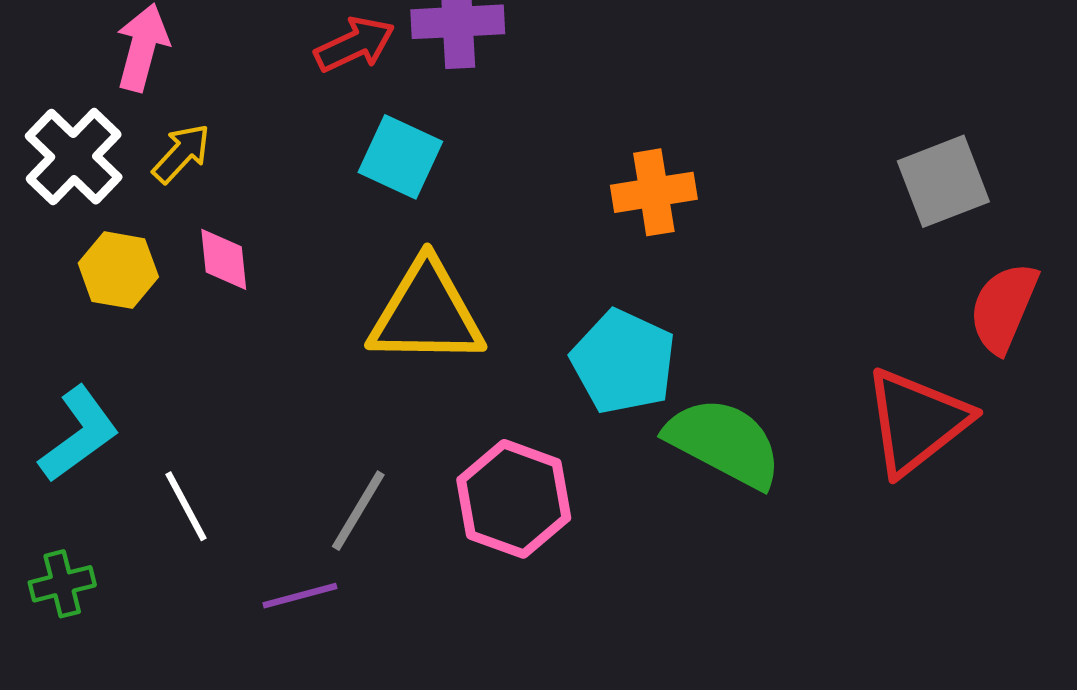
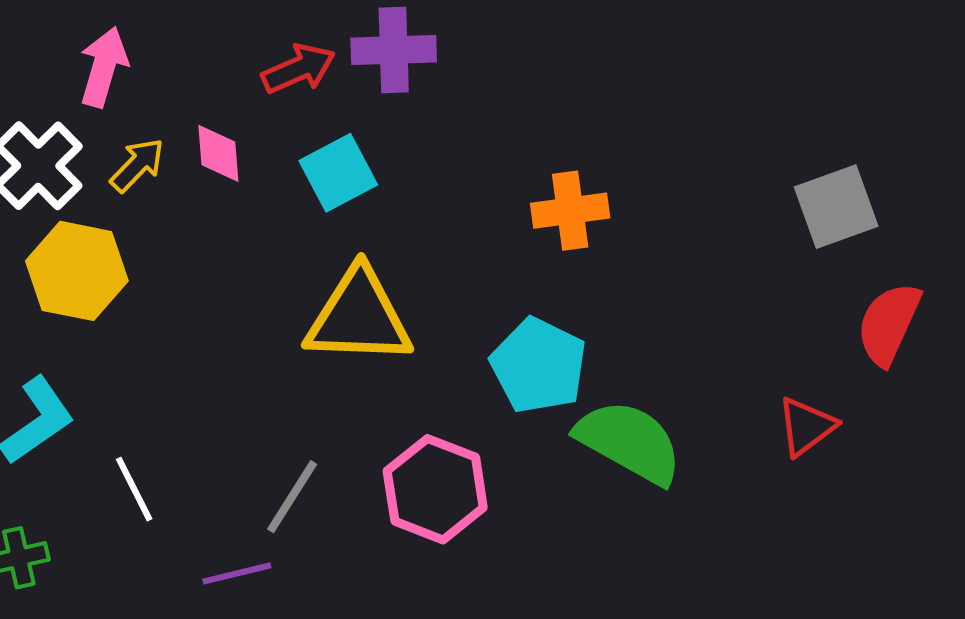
cyan square: (400, 157) -> (338, 173), turned 36
pink diamond: (224, 259) -> (218, 153), moved
yellow hexagon: (118, 270) -> (77, 271), size x1.4
red triangle: (916, 421) -> (806, 426), size x0.6

